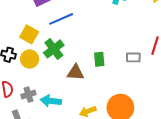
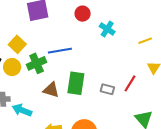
blue line: (61, 19) -> (60, 51), moved
green rectangle: (99, 59) -> (76, 83), size x1.6

